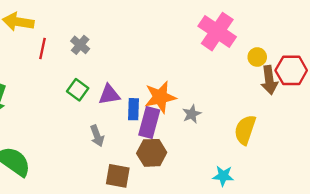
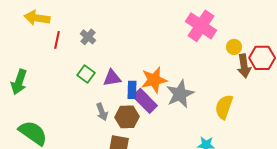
gray star: (192, 114) -> (180, 94), size x1.8
purple rectangle: (149, 123) -> (145, 101), turned -60
brown hexagon: (152, 153) -> (127, 117), moved

